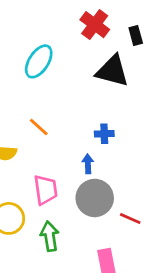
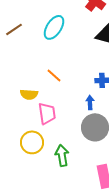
pink trapezoid: (46, 190) -> (47, 113), moved

